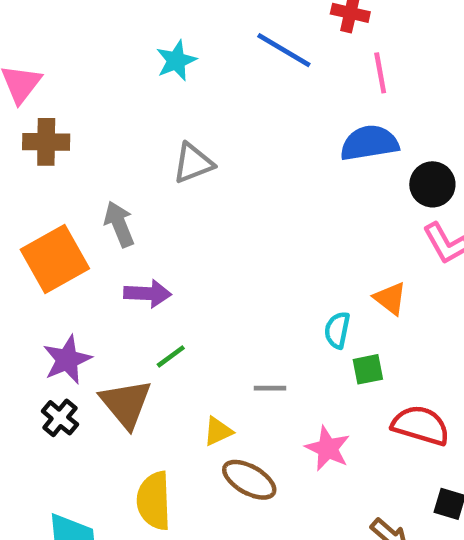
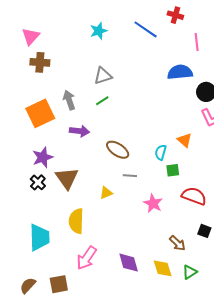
pink line: (380, 73) -> (197, 42), moved
green line: (171, 356) -> (102, 101), moved
brown ellipse: (249, 480) -> (118, 150), moved

